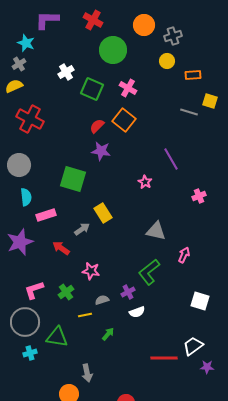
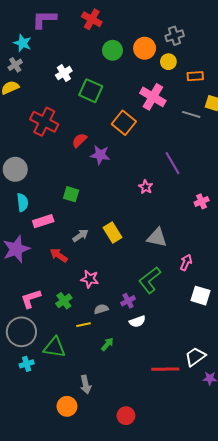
orange circle: (144, 25) -> (145, 48), moved
green circle: (113, 50) -> (113, 50), size x0.7
pink cross: (128, 88) -> (153, 97), moved, size x1.4
red cross: (30, 119) -> (44, 122), moved
red semicircle: (97, 126) -> (79, 140), moved
green square: (73, 179) -> (71, 194), moved, size x0.6
yellow rectangle: (103, 213) -> (113, 232), moved
white square: (200, 301) -> (200, 296), moved

